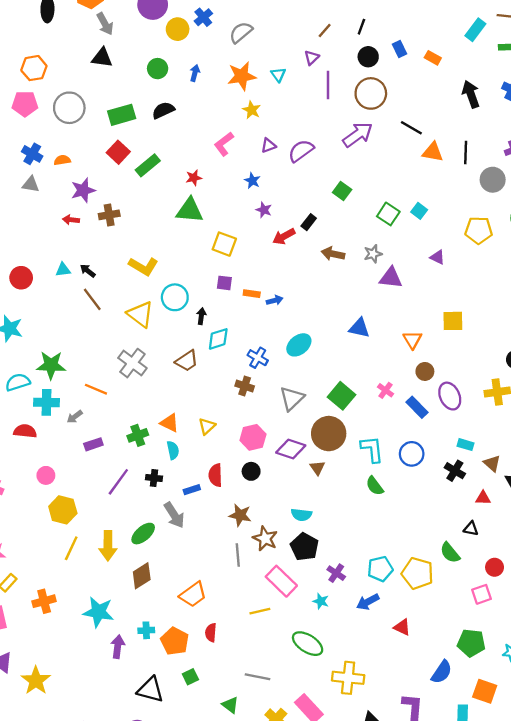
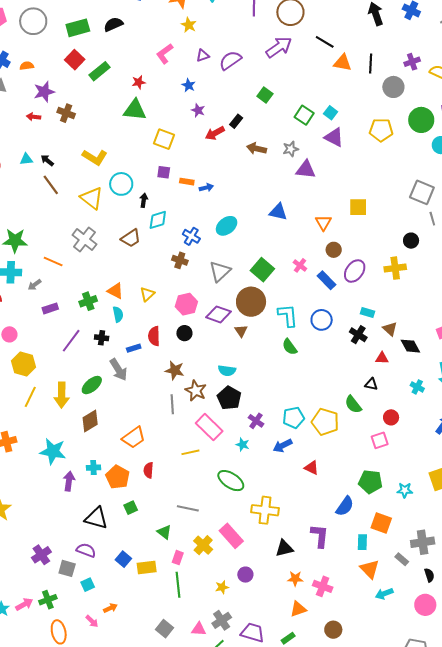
brown cross: (109, 215) -> (66, 113), turned 30
purple triangle: (437, 257) -> (334, 137), moved, size x1.5
purple ellipse: (450, 396) -> (355, 271), turned 60

